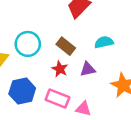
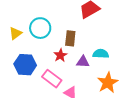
cyan semicircle: (104, 42) -> (101, 54), moved
brown rectangle: (66, 46) -> (70, 38), turned 42

